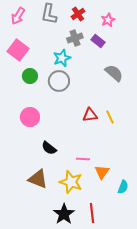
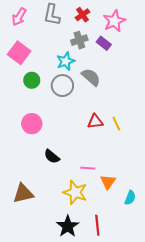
pink star: (108, 20) -> (114, 21), size x1.5
gray semicircle: (114, 73) -> (91, 77), moved
brown triangle: (38, 179) -> (23, 193), moved, turned -35

